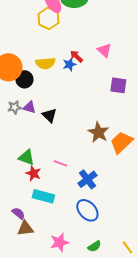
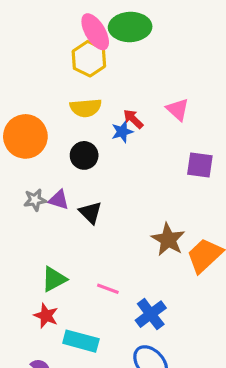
yellow semicircle: (45, 63) -> (86, 108), moved
black circle: (24, 79) -> (84, 155), moved
green triangle: (26, 157) -> (54, 279), turned -48
red star: (33, 173) -> (46, 316), moved

